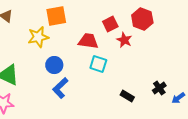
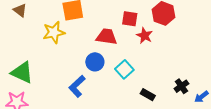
red square: (110, 24) -> (130, 19), turned 35
cyan square: (98, 64) -> (124, 69), moved, turned 30
blue circle: (54, 65) -> (95, 62), moved

